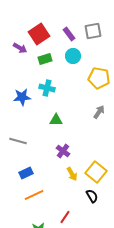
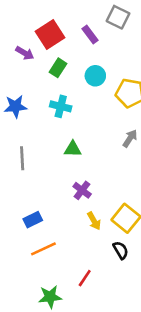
gray square: (93, 31) -> (118, 17), moved, turned 36
cyan circle: (73, 56) -> (95, 76), moved
green rectangle: (45, 59) -> (58, 68), turned -40
blue star: (22, 97) -> (15, 106), moved
gray line: (18, 141) -> (22, 158), moved, turned 72

